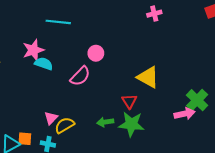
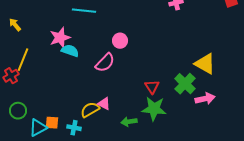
yellow triangle: (148, 77) -> (205, 64), moved
green cross: (197, 100) -> (185, 84), moved
pink triangle: (51, 118) -> (104, 104), moved, turned -48
green arrow: (105, 122) -> (129, 122), moved

